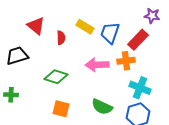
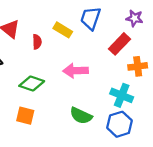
blue trapezoid: (110, 33) -> (91, 18), moved
orange cross: (126, 61) -> (138, 66), moved
orange square: (61, 109) -> (25, 116), moved

